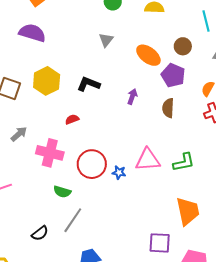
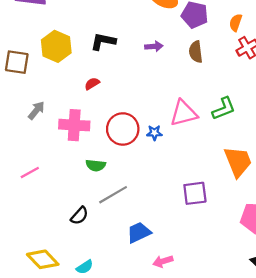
purple arrow: (132, 97) -> (154, 46), turned 77
gray line: (73, 220) -> (113, 195), turned 36
purple square: (160, 243) -> (195, 193), moved

